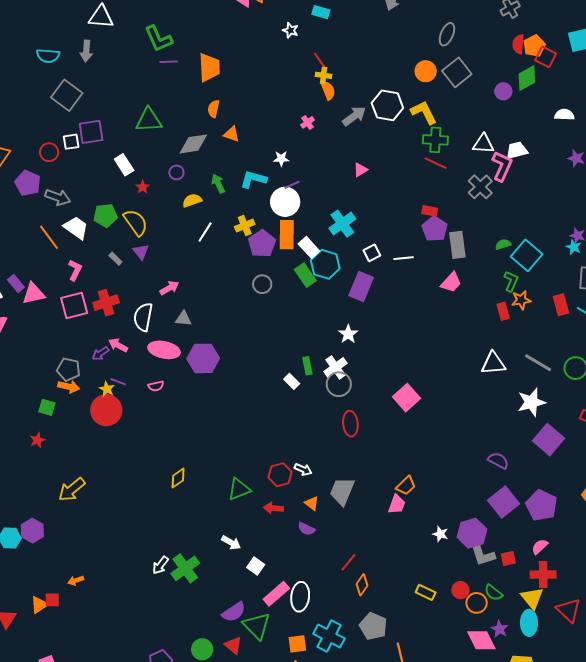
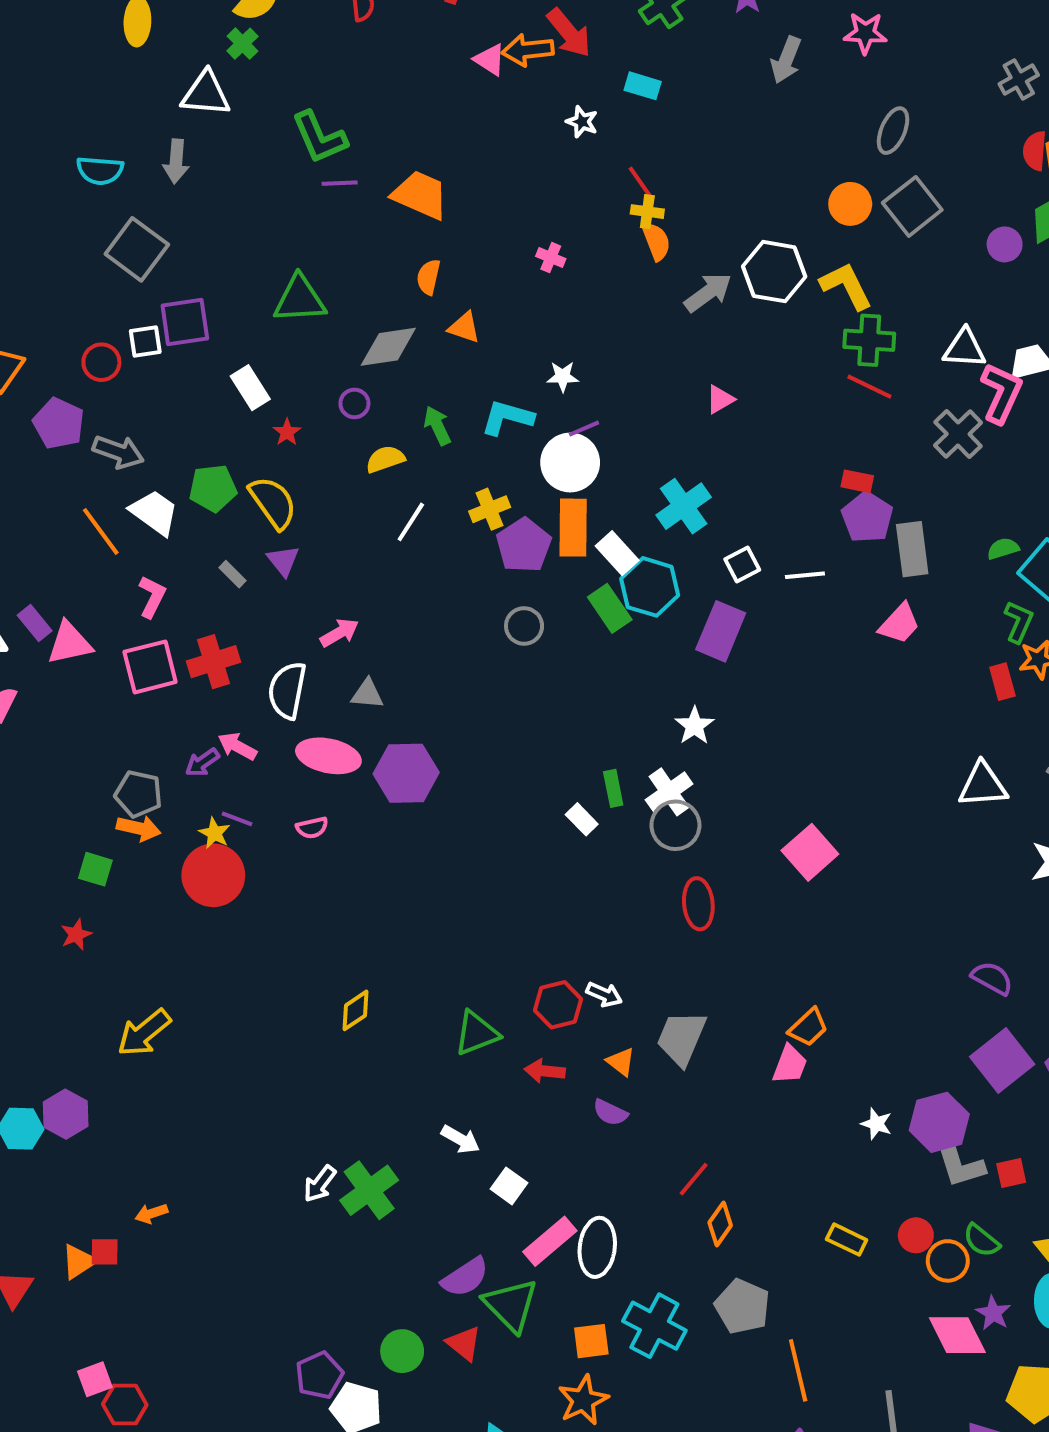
orange trapezoid: (209, 67) -> (420, 195), turned -64
pink cross: (308, 122) -> (551, 258), moved, turned -32

